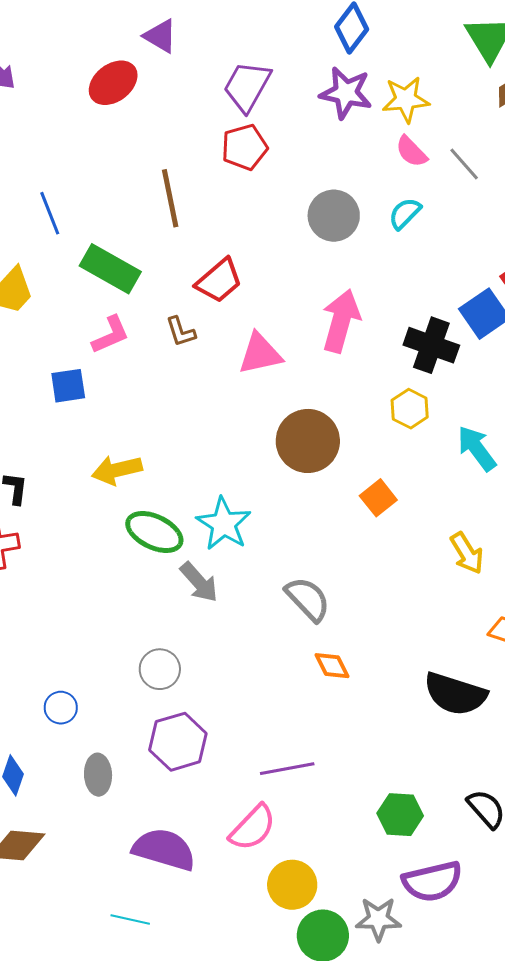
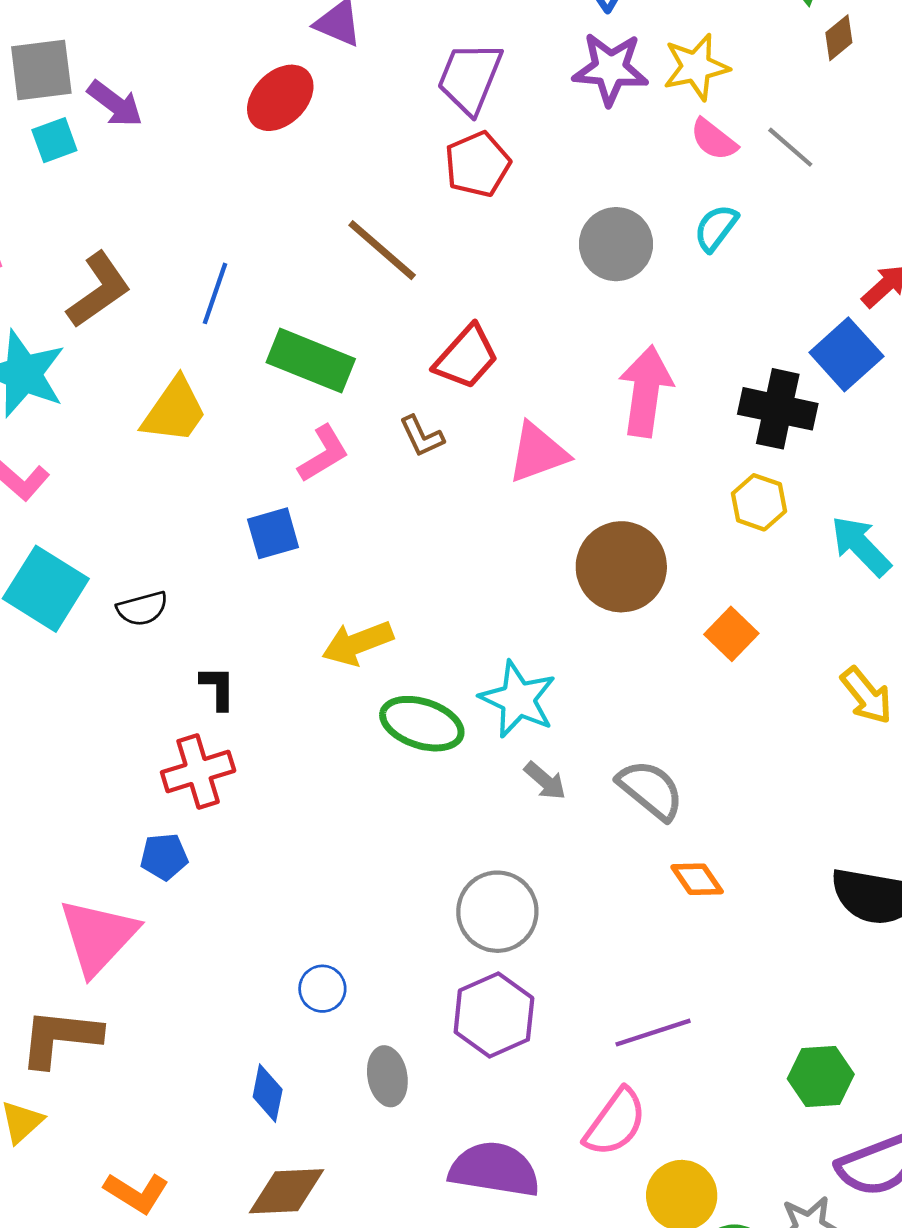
brown line: (170, 198) -> (382, 250), turned -30
blue line: (50, 213) -> (215, 293), turned 48
gray arrow: (199, 582) -> (545, 781), moved, size x0.7
gray circle: (160, 669) -> (497, 912), moved, size x1.4

